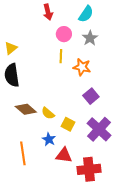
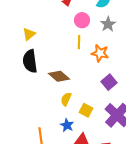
brown diamond: (26, 109) -> (59, 76), moved
yellow semicircle: (48, 113) -> (66, 99), turned 72

